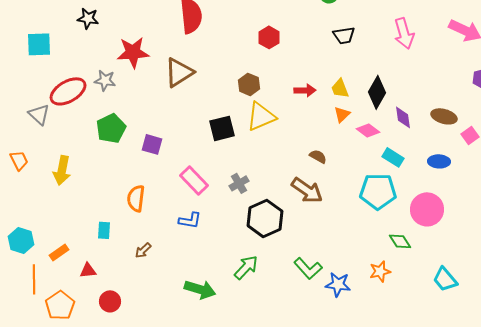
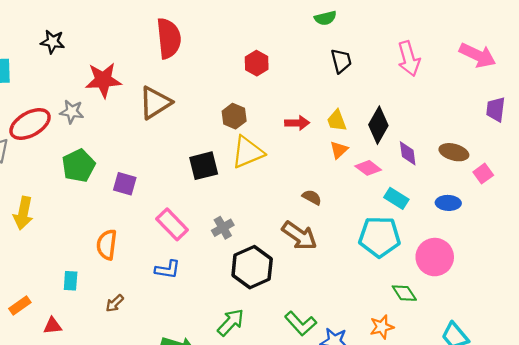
black trapezoid: (344, 35) -> (341, 61), turned -95

